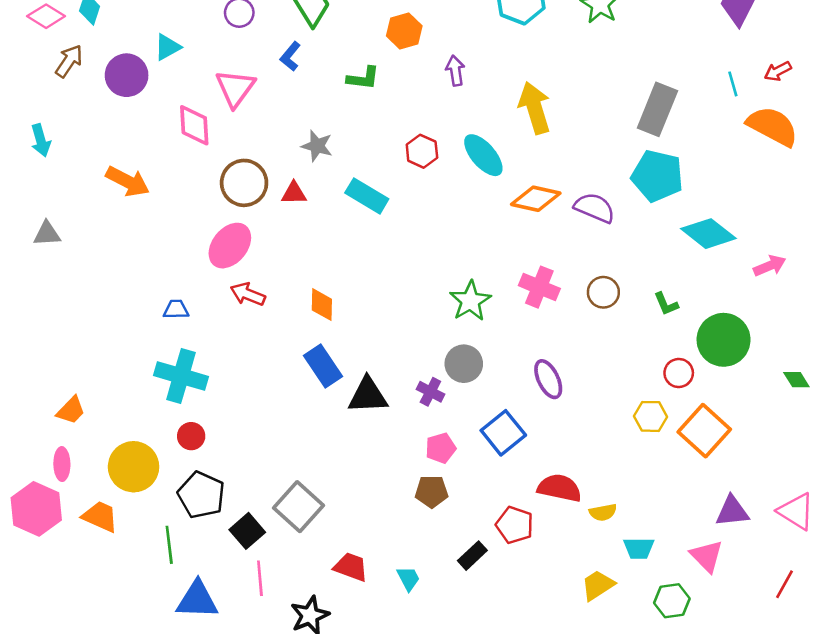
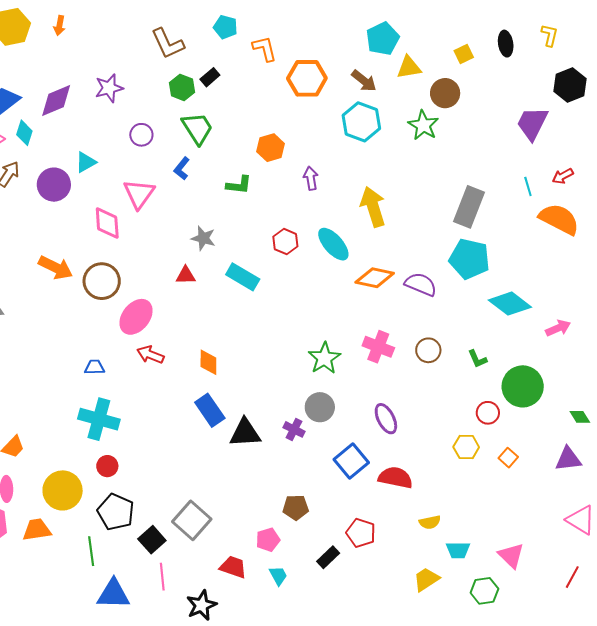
brown circle: (244, 183) -> (102, 281), moved
orange square: (704, 431) -> (508, 458), size x0.5
pink pentagon: (441, 448) -> (268, 540), moved
red semicircle: (560, 488) -> (395, 478), moved
purple triangle: (732, 511) -> (568, 459), moved
orange trapezoid: (100, 517) -> (37, 530), turned -32

